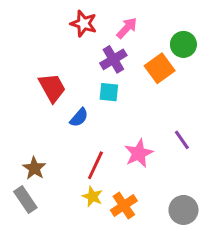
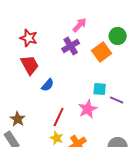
red star: (84, 24) -> (29, 38), moved
cyan square: (109, 92) -> (100, 89), moved
purple line: (182, 140) -> (117, 100), turned -32

